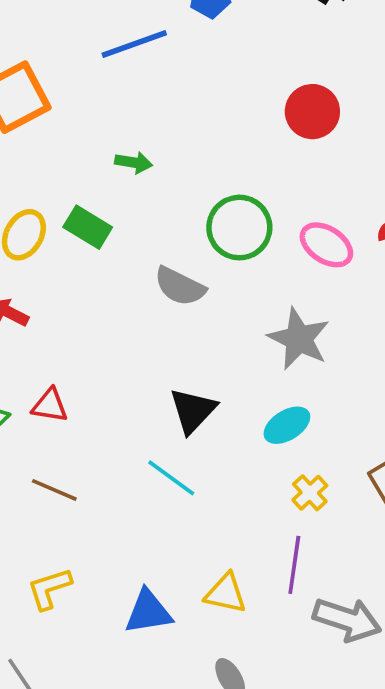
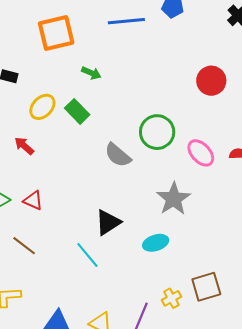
green arrow: (134, 162) -> (91, 73), moved
yellow cross: (310, 493) -> (172, 298), moved

